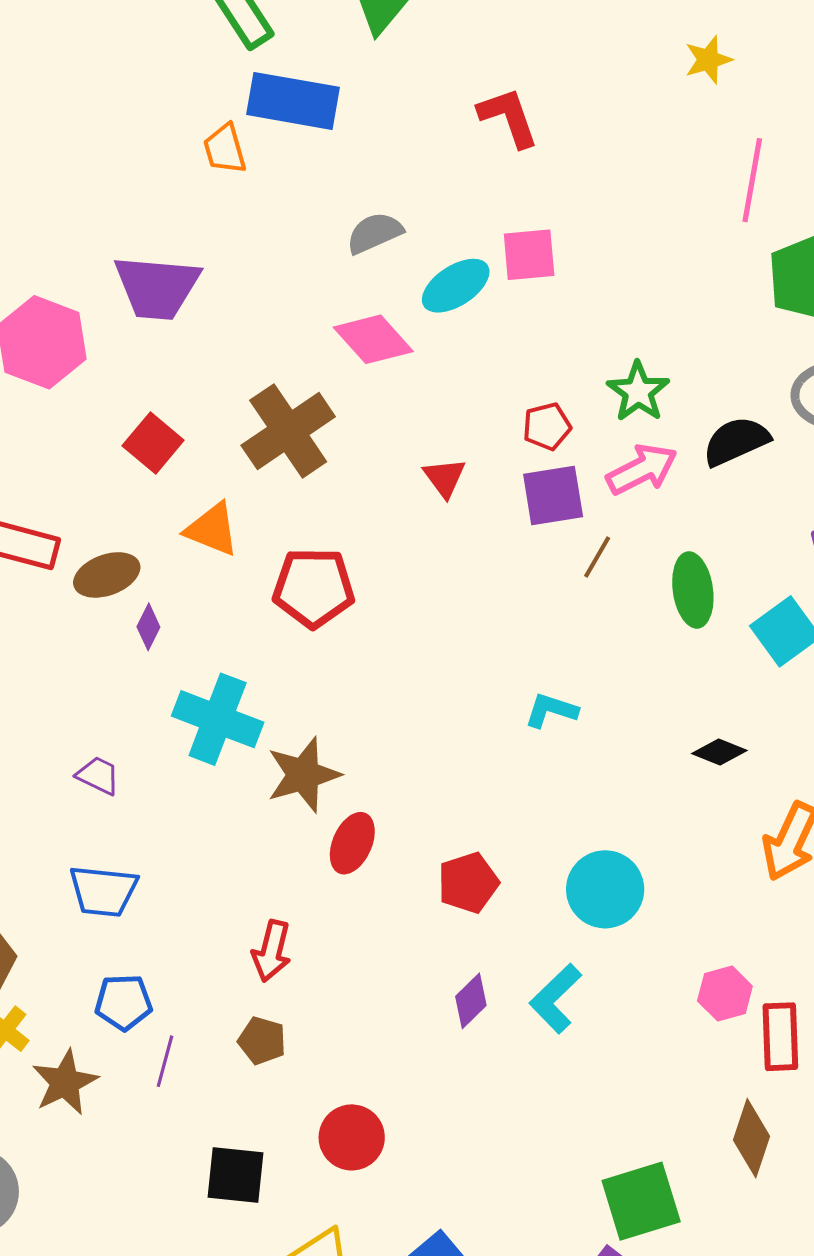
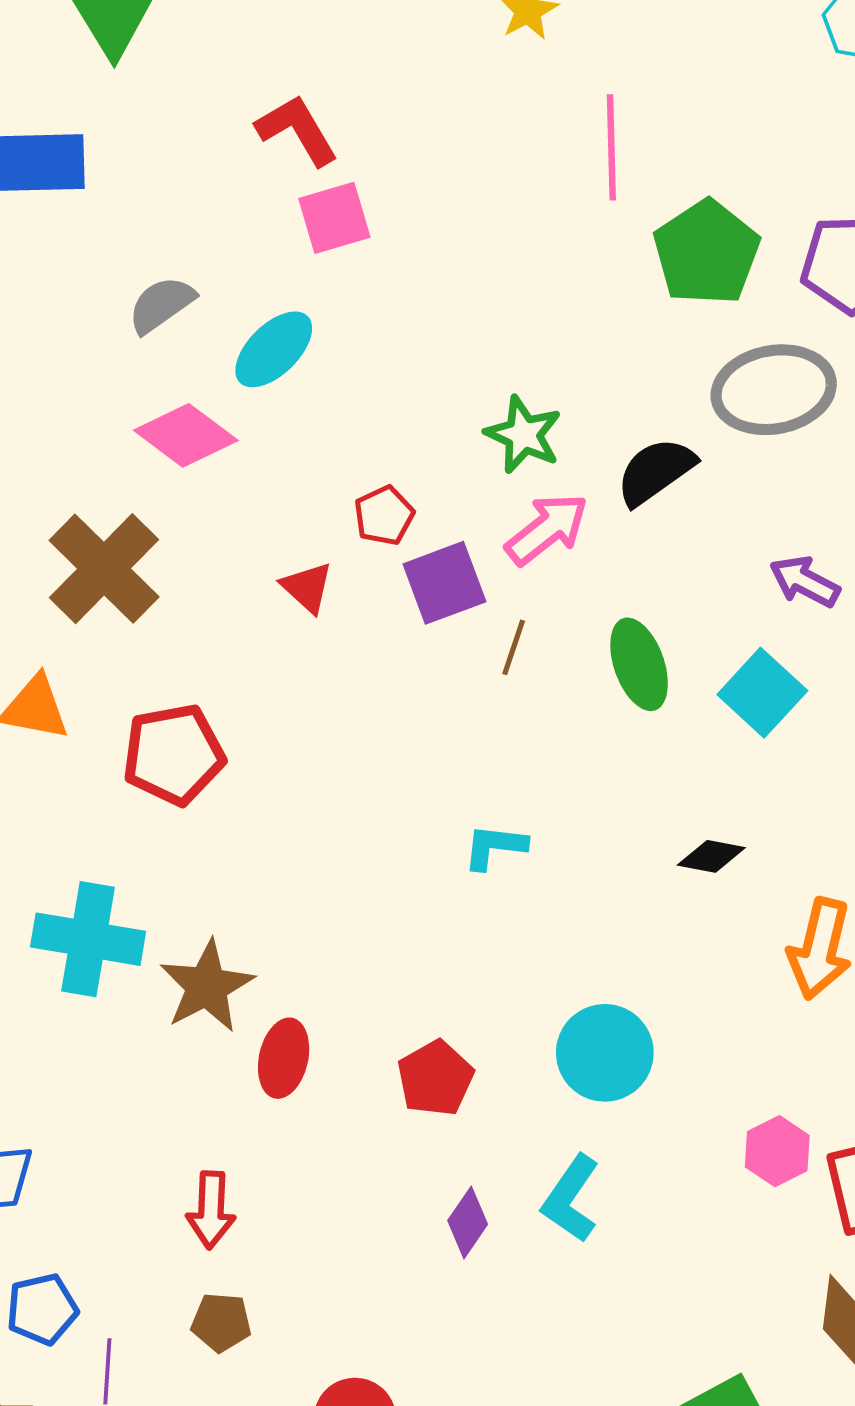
pink square: (529, 255) -> (334, 218), moved
red pentagon: (547, 426) -> (384, 516), moved

